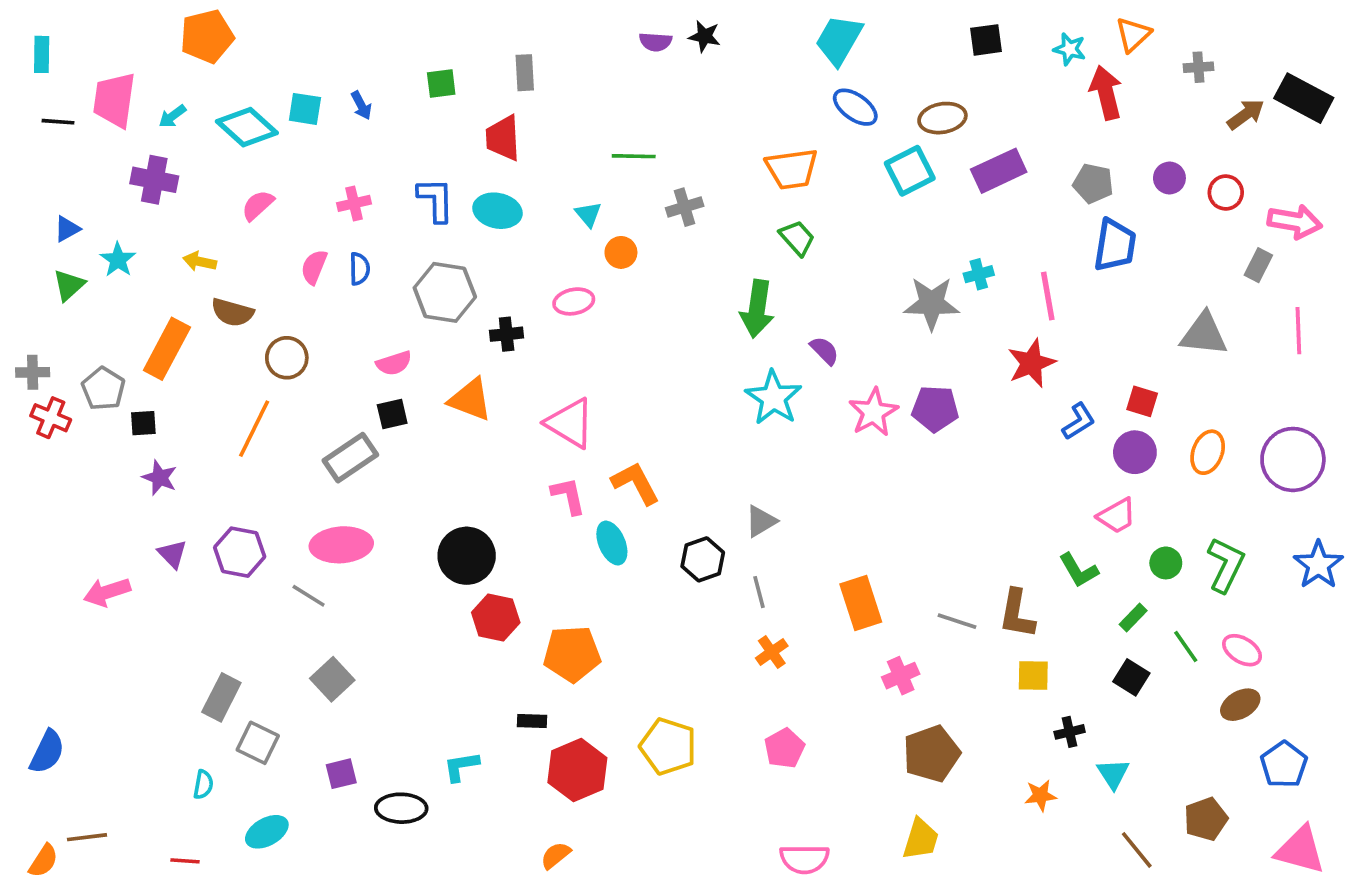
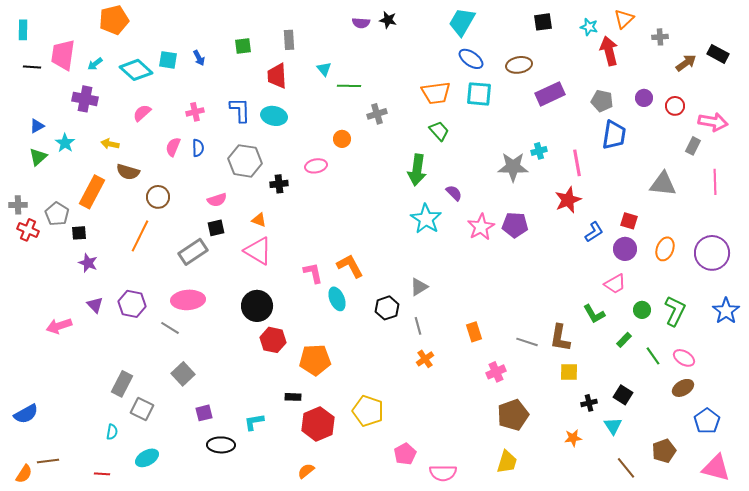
black rectangle: (1304, 98) -> (718, 54), size x0.7
cyan square: (910, 171) -> (479, 94), moved, turned 32
cyan triangle: (588, 214) -> (324, 69), moved
orange triangle: (470, 400) -> (259, 220), size x0.6
pink triangle: (570, 423) -> (258, 251), moved
orange rectangle: (861, 603) -> (474, 332), size x0.7
black square: (1131, 677) -> (623, 395), moved
pink pentagon: (784, 748) -> (405, 454), moved
blue semicircle: (47, 752) -> (26, 414), turned 35
purple square: (341, 774) -> (204, 413), moved

